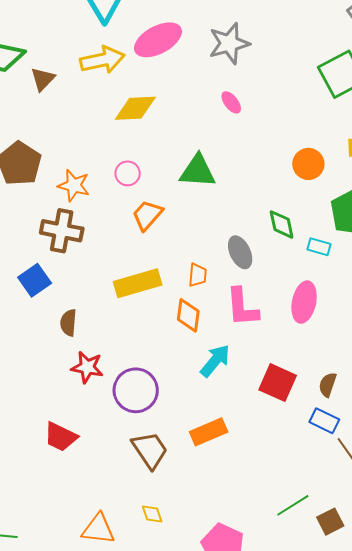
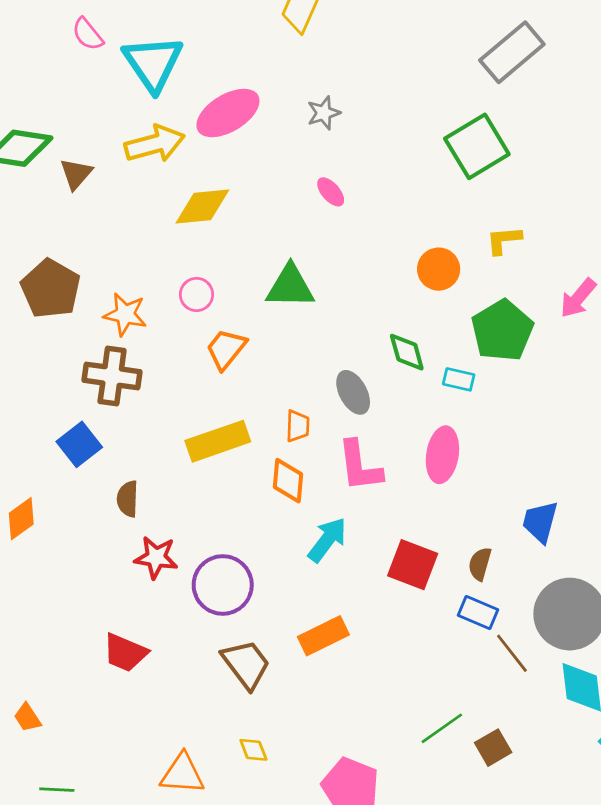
gray star: (229, 43) -> (324, 113), size x0.6

